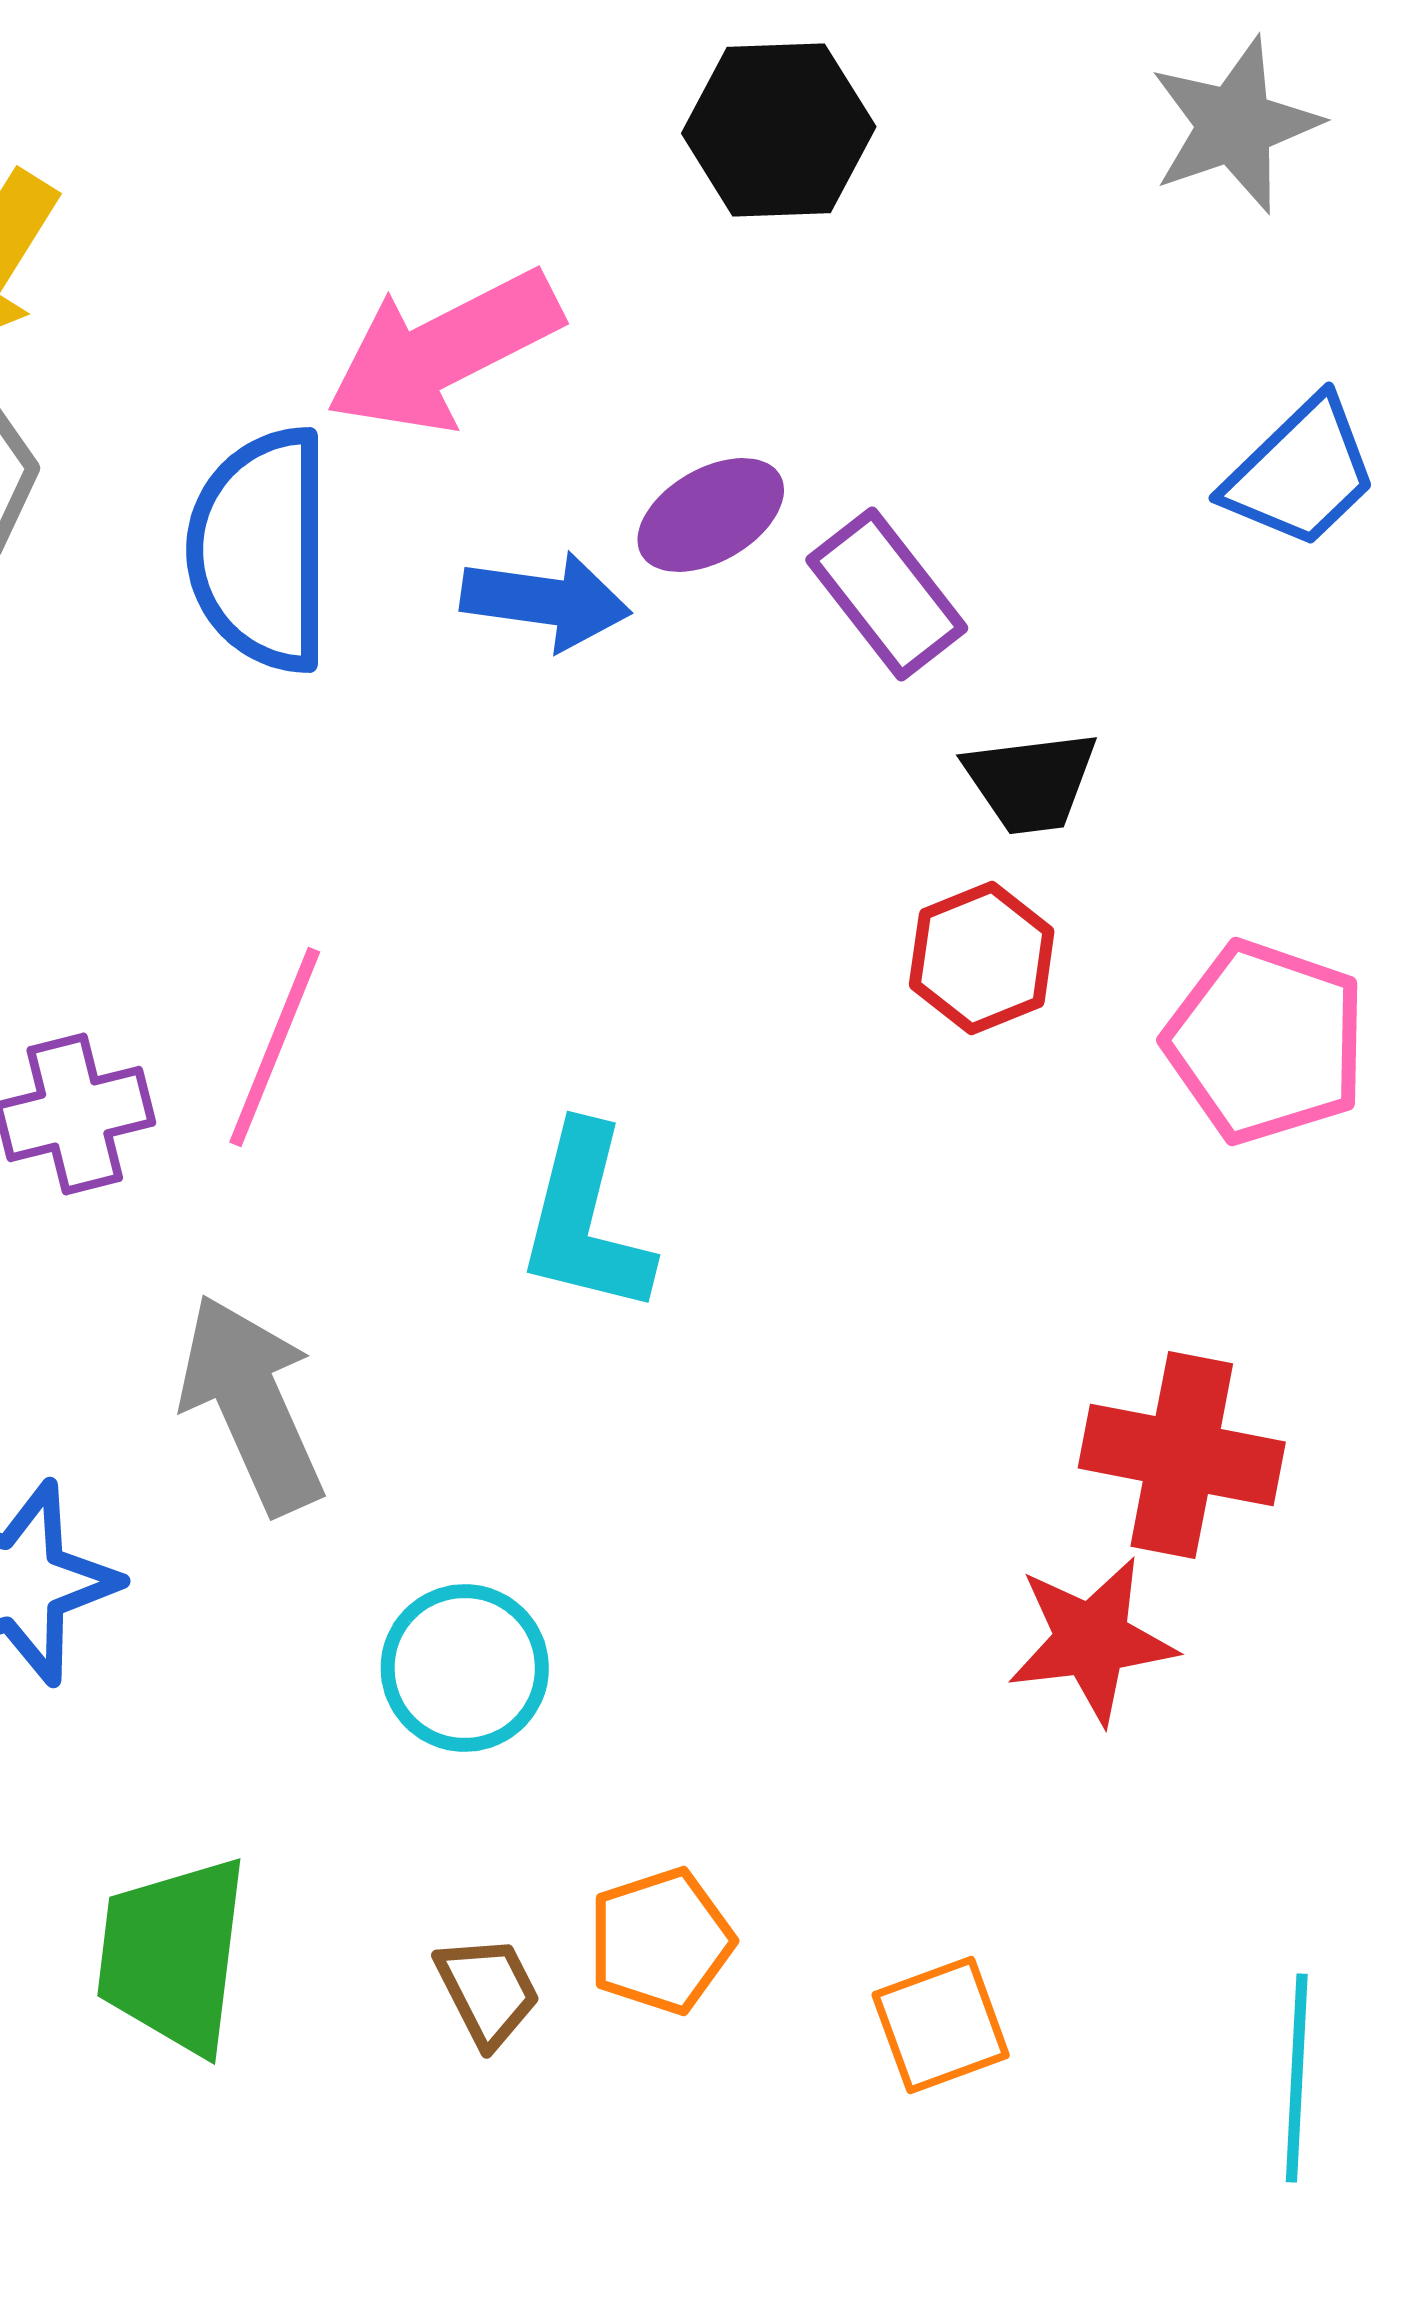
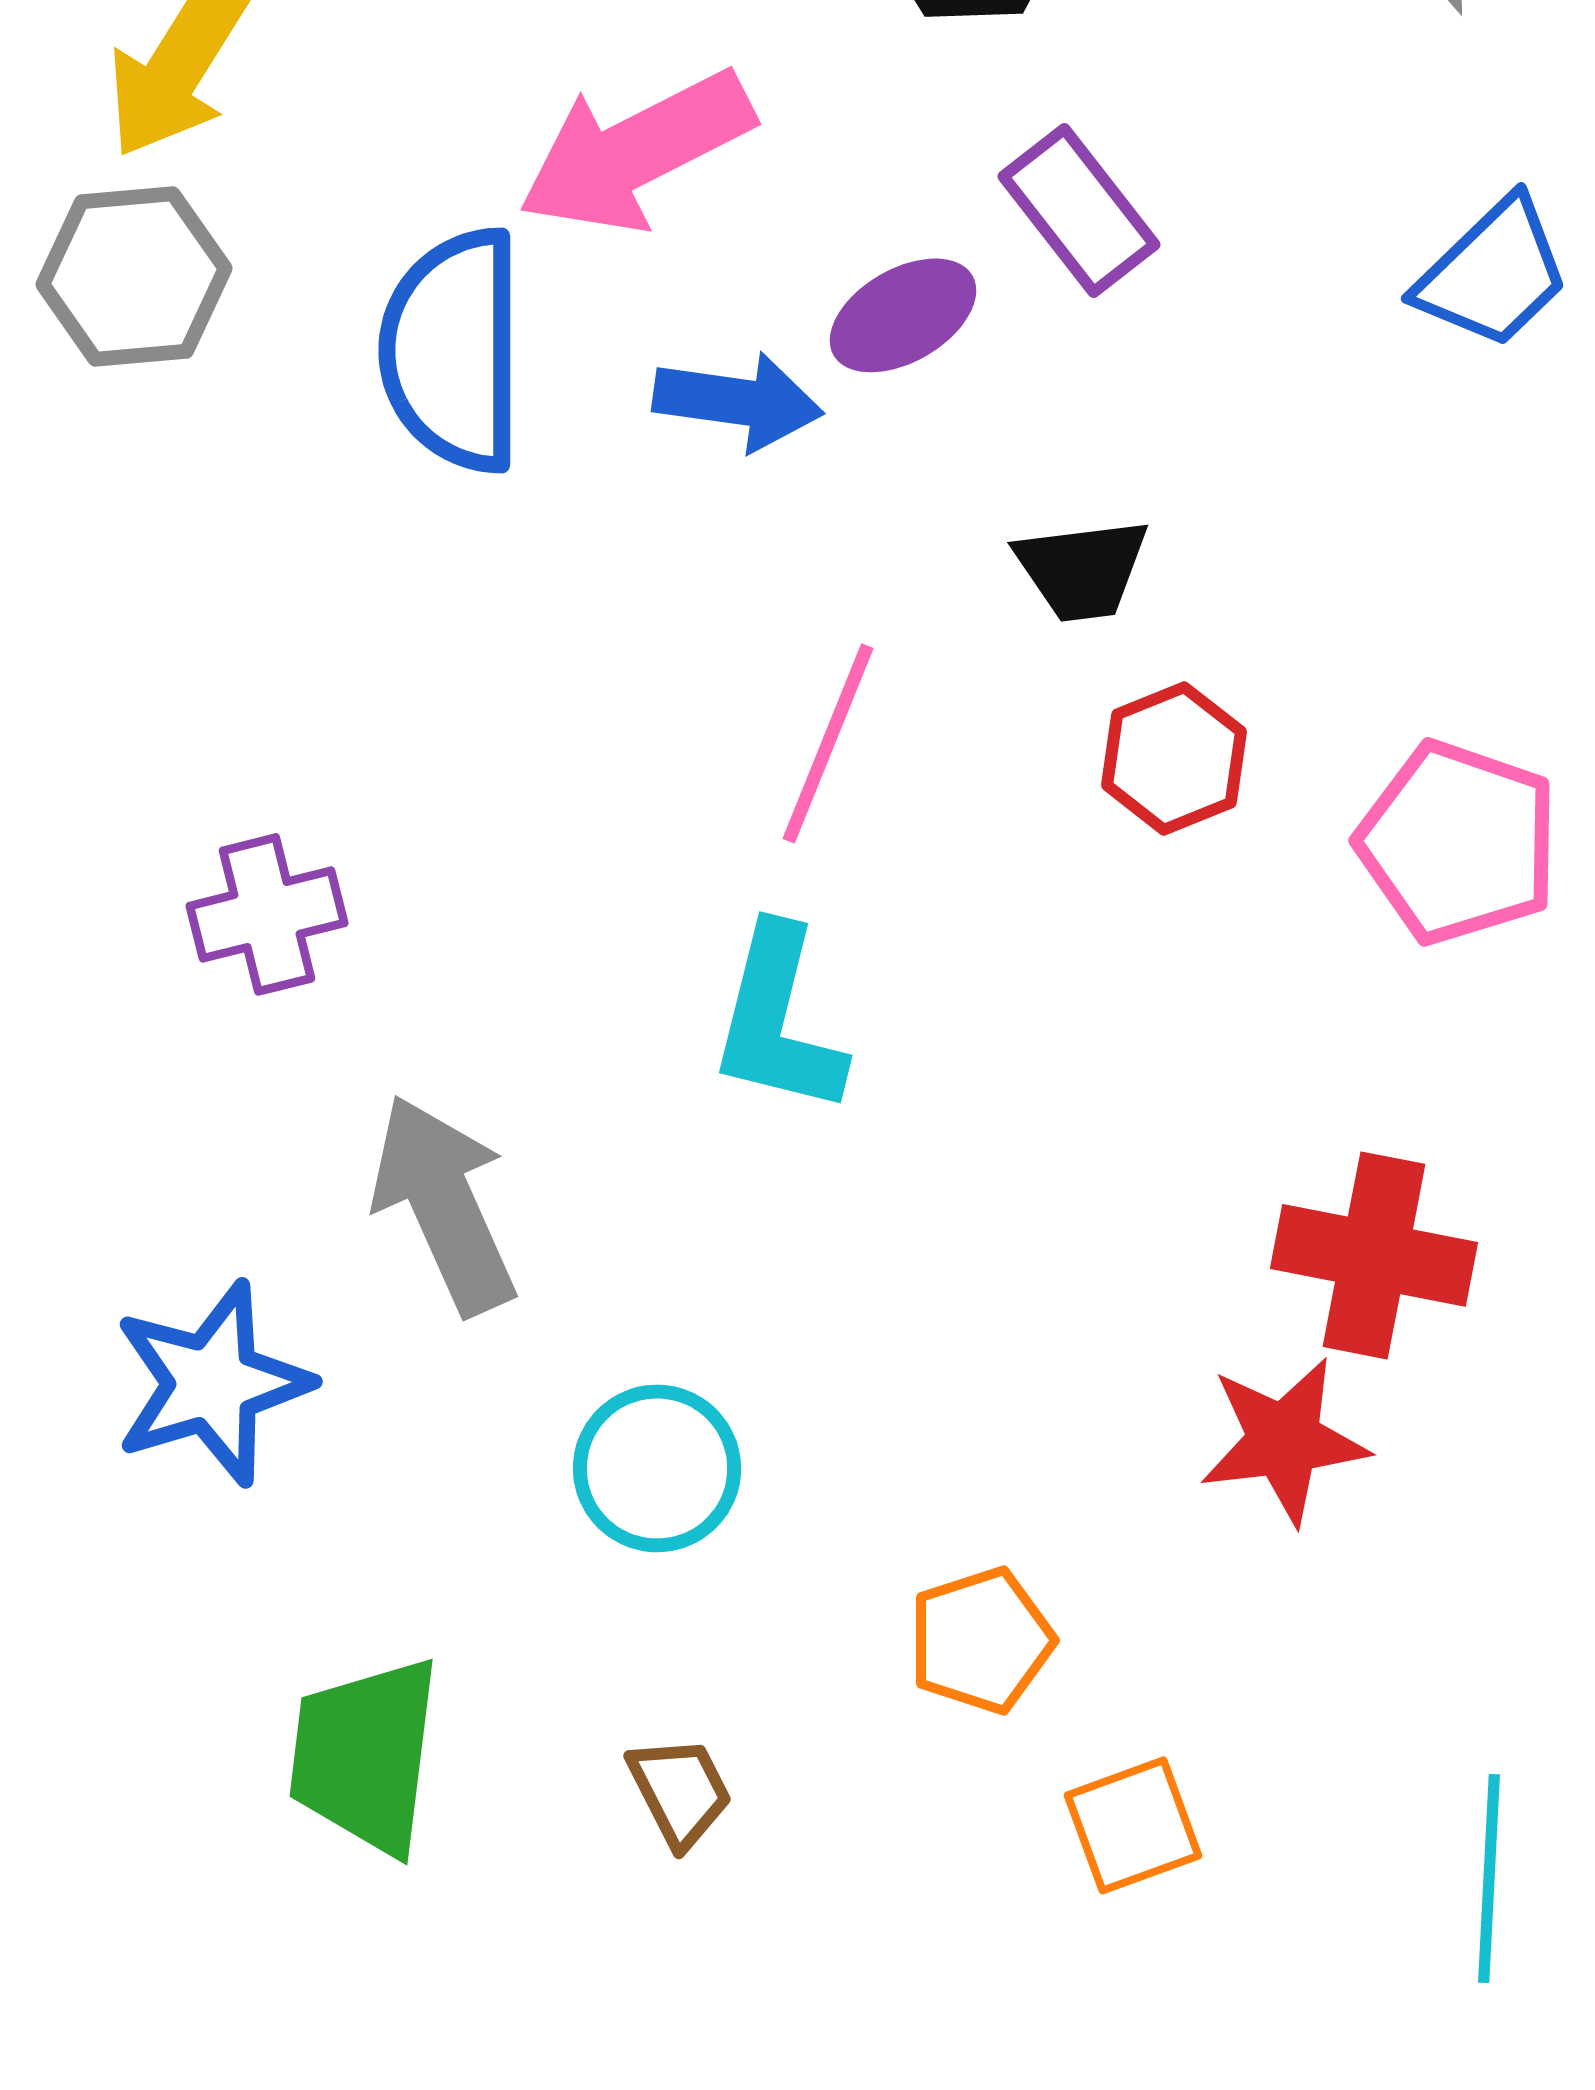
purple rectangle: (887, 594) -> (1079, 210), moved
black trapezoid: (1031, 782) -> (1082, 569), moved
pink line: (275, 1047) -> (828, 743), moved
orange pentagon: (661, 1941) -> (981, 1640), moved

